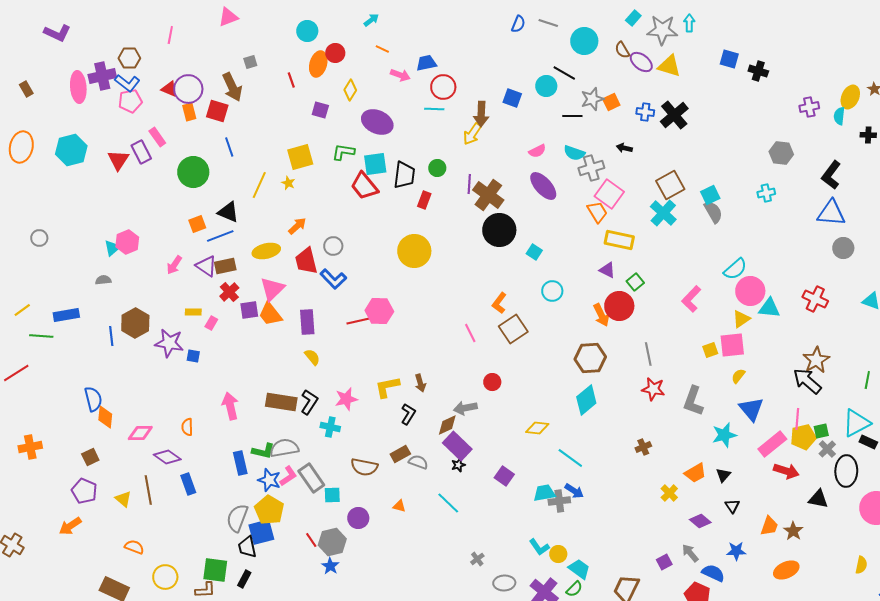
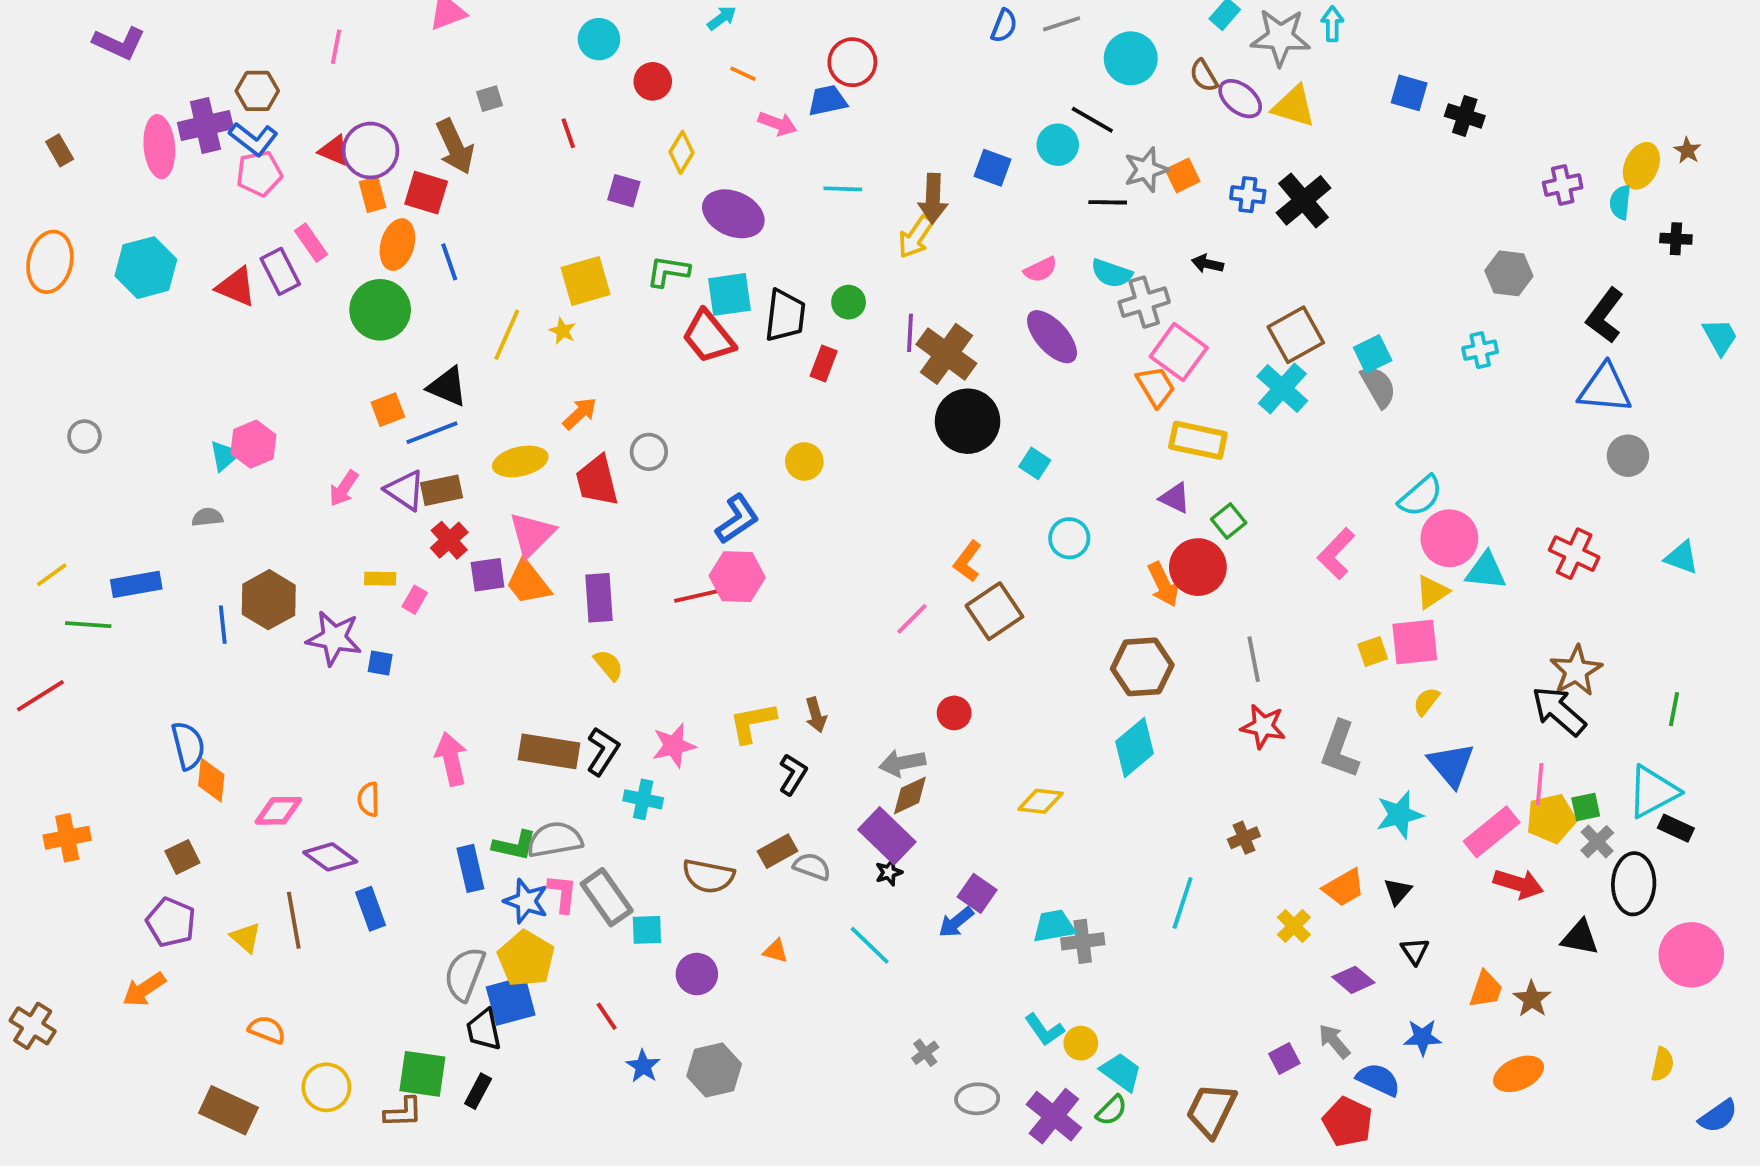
gray line: (548, 23) -> (1062, 24), turned -36
orange ellipse: (318, 64) -> (397, 245), moved
red circle: (443, 87) -> (852, 62), moved
red triangle: (118, 160) -> (236, 287), turned -40
yellow circle: (414, 251) -> (804, 461), size x0.6
blue L-shape: (333, 279) -> (737, 519), moved, turned -80
pink line: (470, 333) -> (912, 619), turned 72
brown diamond: (447, 425) -> (910, 795), moved
cyan line: (570, 458) -> (1183, 903), moved, turned 72
pink L-shape: (288, 476) -> (562, 893), turned -50
blue arrow: (574, 491) -> (956, 922), moved, turned 108
gray hexagon: (332, 542) -> (714, 1070), moved

